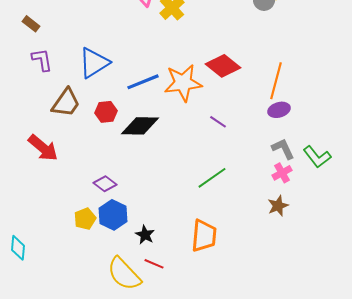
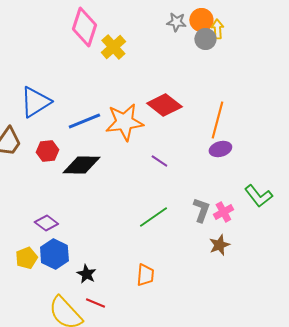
gray L-shape: (283, 149) -> (201, 210), moved, turned 45
orange trapezoid: (204, 236) -> (145, 275), size x0.7

